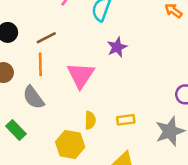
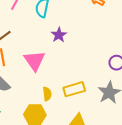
yellow rectangle: (126, 120) -> (74, 89), size x1.5

